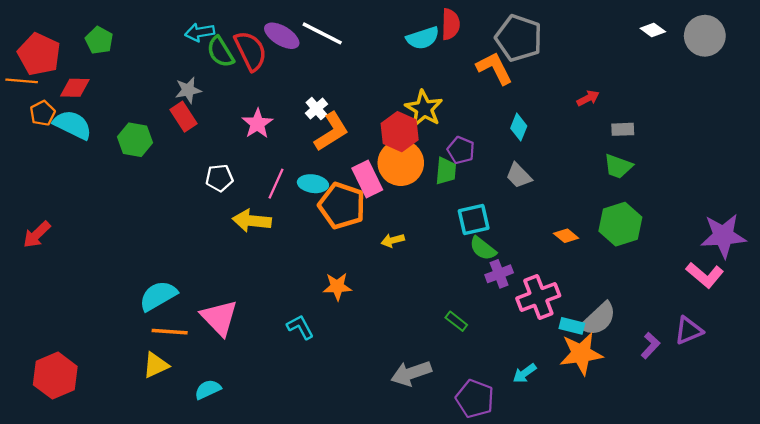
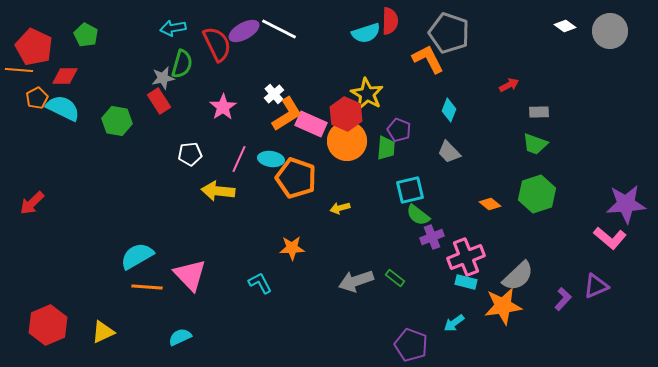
purple ellipse: (282, 36) -> (244, 31), turned -60
green semicircle: (220, 52) -> (182, 64), moved, turned -132
pink rectangle: (367, 179) -> (311, 124), moved, turned -40
cyan rectangle: (572, 326) -> (466, 282), moved
yellow triangle: (156, 365) -> (103, 332), moved
gray arrow: (411, 373) -> (356, 281), moved

